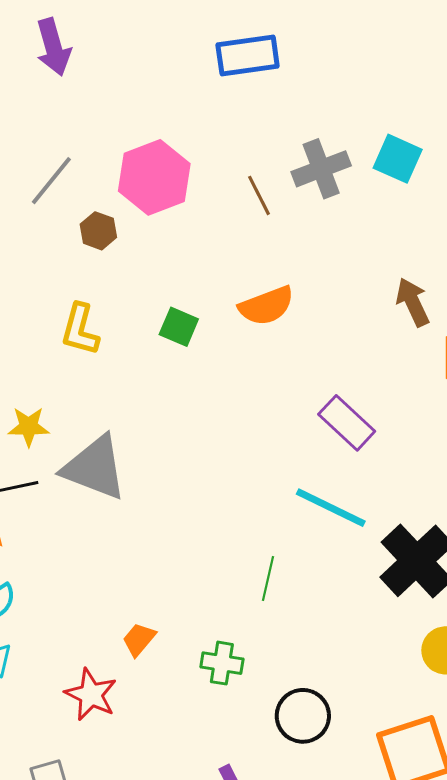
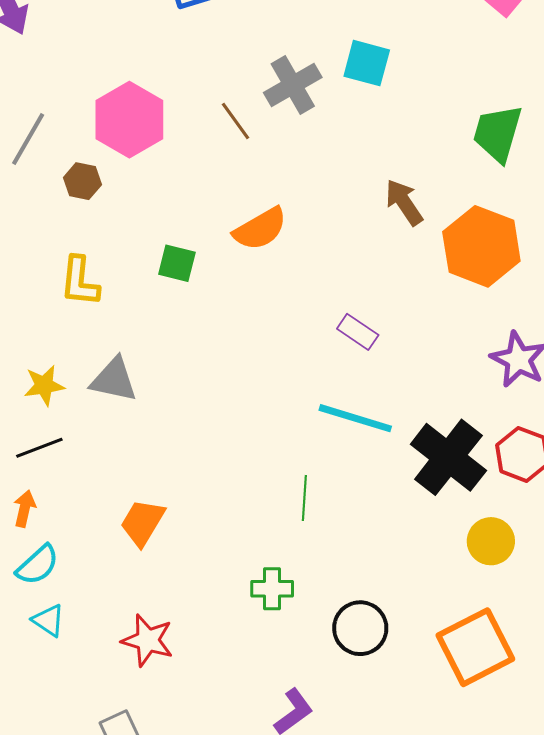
purple rectangle: (347, 423) -> (358, 332), size x0.7
gray triangle: (95, 468) -> (114, 380), moved, size x0.7
orange trapezoid: (139, 639) -> (142, 522), moved, size x1.4

